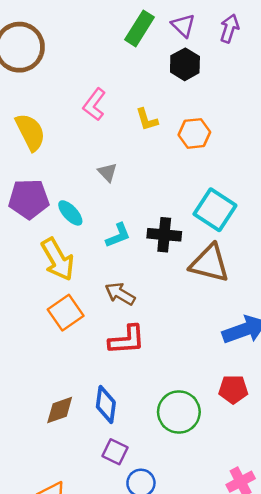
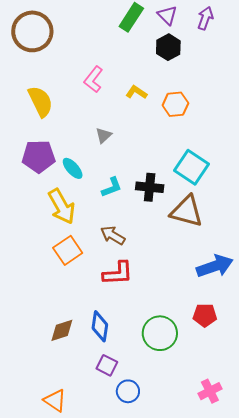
yellow L-shape: (147, 120) -> (136, 92), turned 140
gray triangle: (107, 172) -> (104, 135), turned 30

